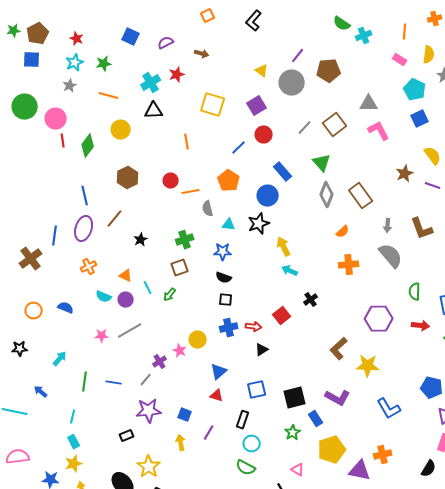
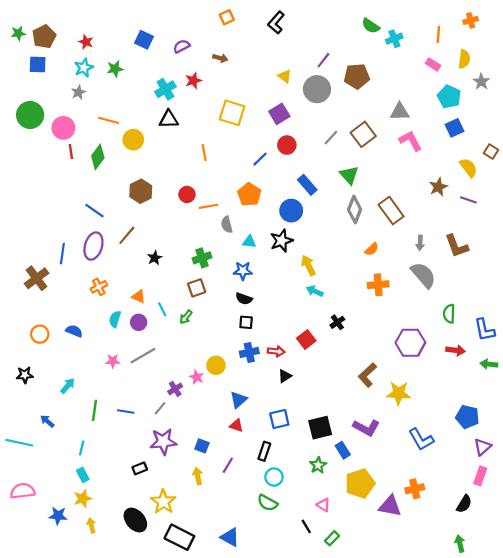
orange line: (109, 96) -> (109, 120), moved
blue line: (85, 196) -> (95, 211), turned -42
cyan semicircle: (104, 297) -> (115, 319), turned 84

